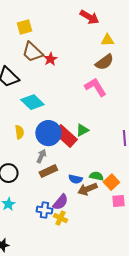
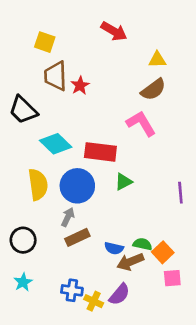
red arrow: (89, 17) -> (114, 31), moved
yellow square: (24, 27) -> (45, 42), turned 35
brown trapezoid: (32, 52) -> (56, 76), turned 45
yellow semicircle: (19, 132) -> (38, 184), size x1.6
red rectangle: (65, 136) -> (100, 152), moved, turned -35
purple semicircle: (60, 202) -> (119, 294), moved

